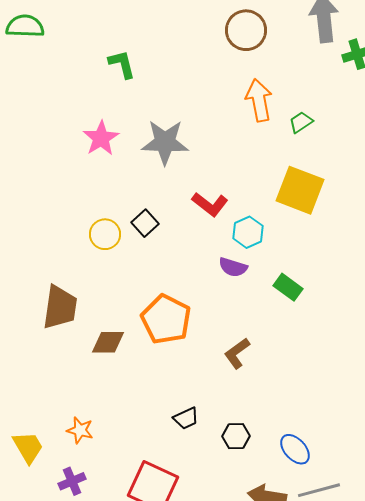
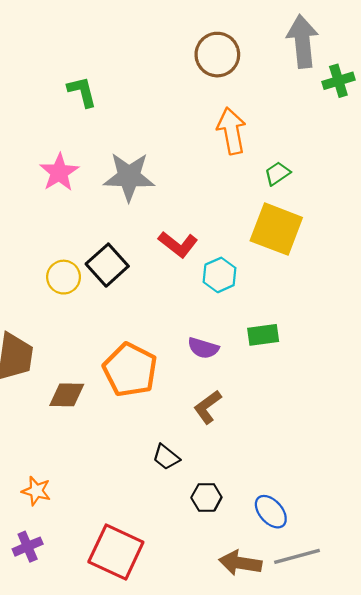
green trapezoid: (301, 122) -> (277, 173), moved
black square: (145, 223) -> (107, 265), size x1.4
purple semicircle: (233, 267) -> (203, 348), moved
green rectangle: (288, 287) -> (263, 335), turned -44
black trapezoid: (186, 418) -> (166, 457), moved, turned 64

